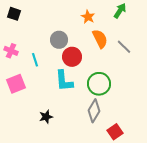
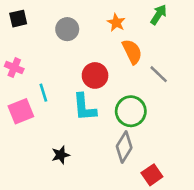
black square: (14, 14) -> (18, 19), turned -32
gray circle: (59, 40) -> (67, 29), moved
gray line: (124, 47) -> (159, 74), moved
cyan line: (35, 60) -> (43, 93), moved

